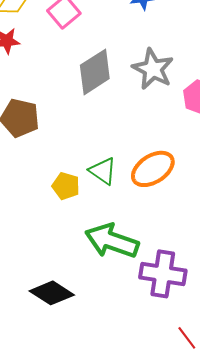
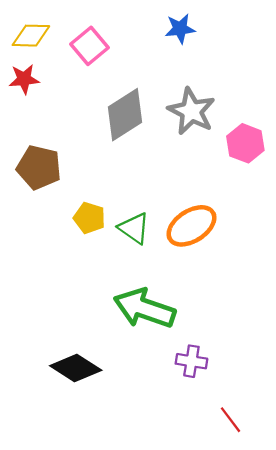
yellow pentagon: (66, 186) -> (89, 218), moved
purple cross: (163, 274) -> (191, 361), moved, size x0.6

